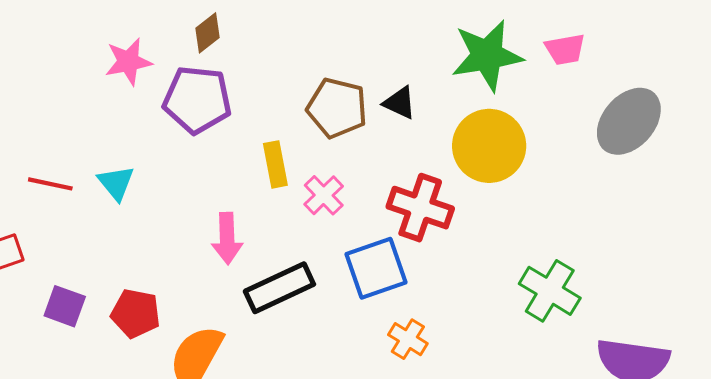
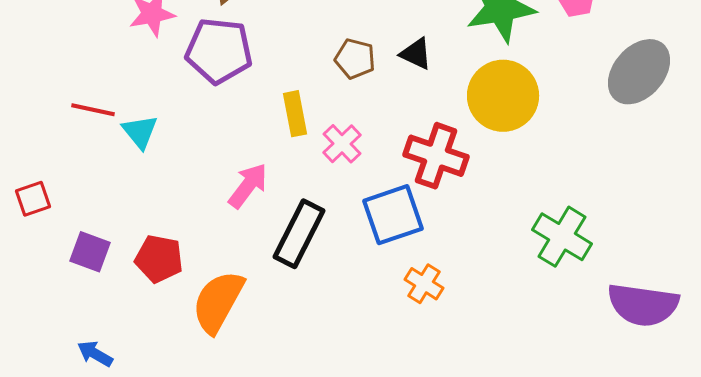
brown pentagon: (337, 108) -> (355, 59), size x0.7
red line: (50, 184) -> (93, 110), moved
pink arrow: (227, 238) -> (248, 186), turned -141
black rectangle: (279, 288) -> (299, 234), turned -38

